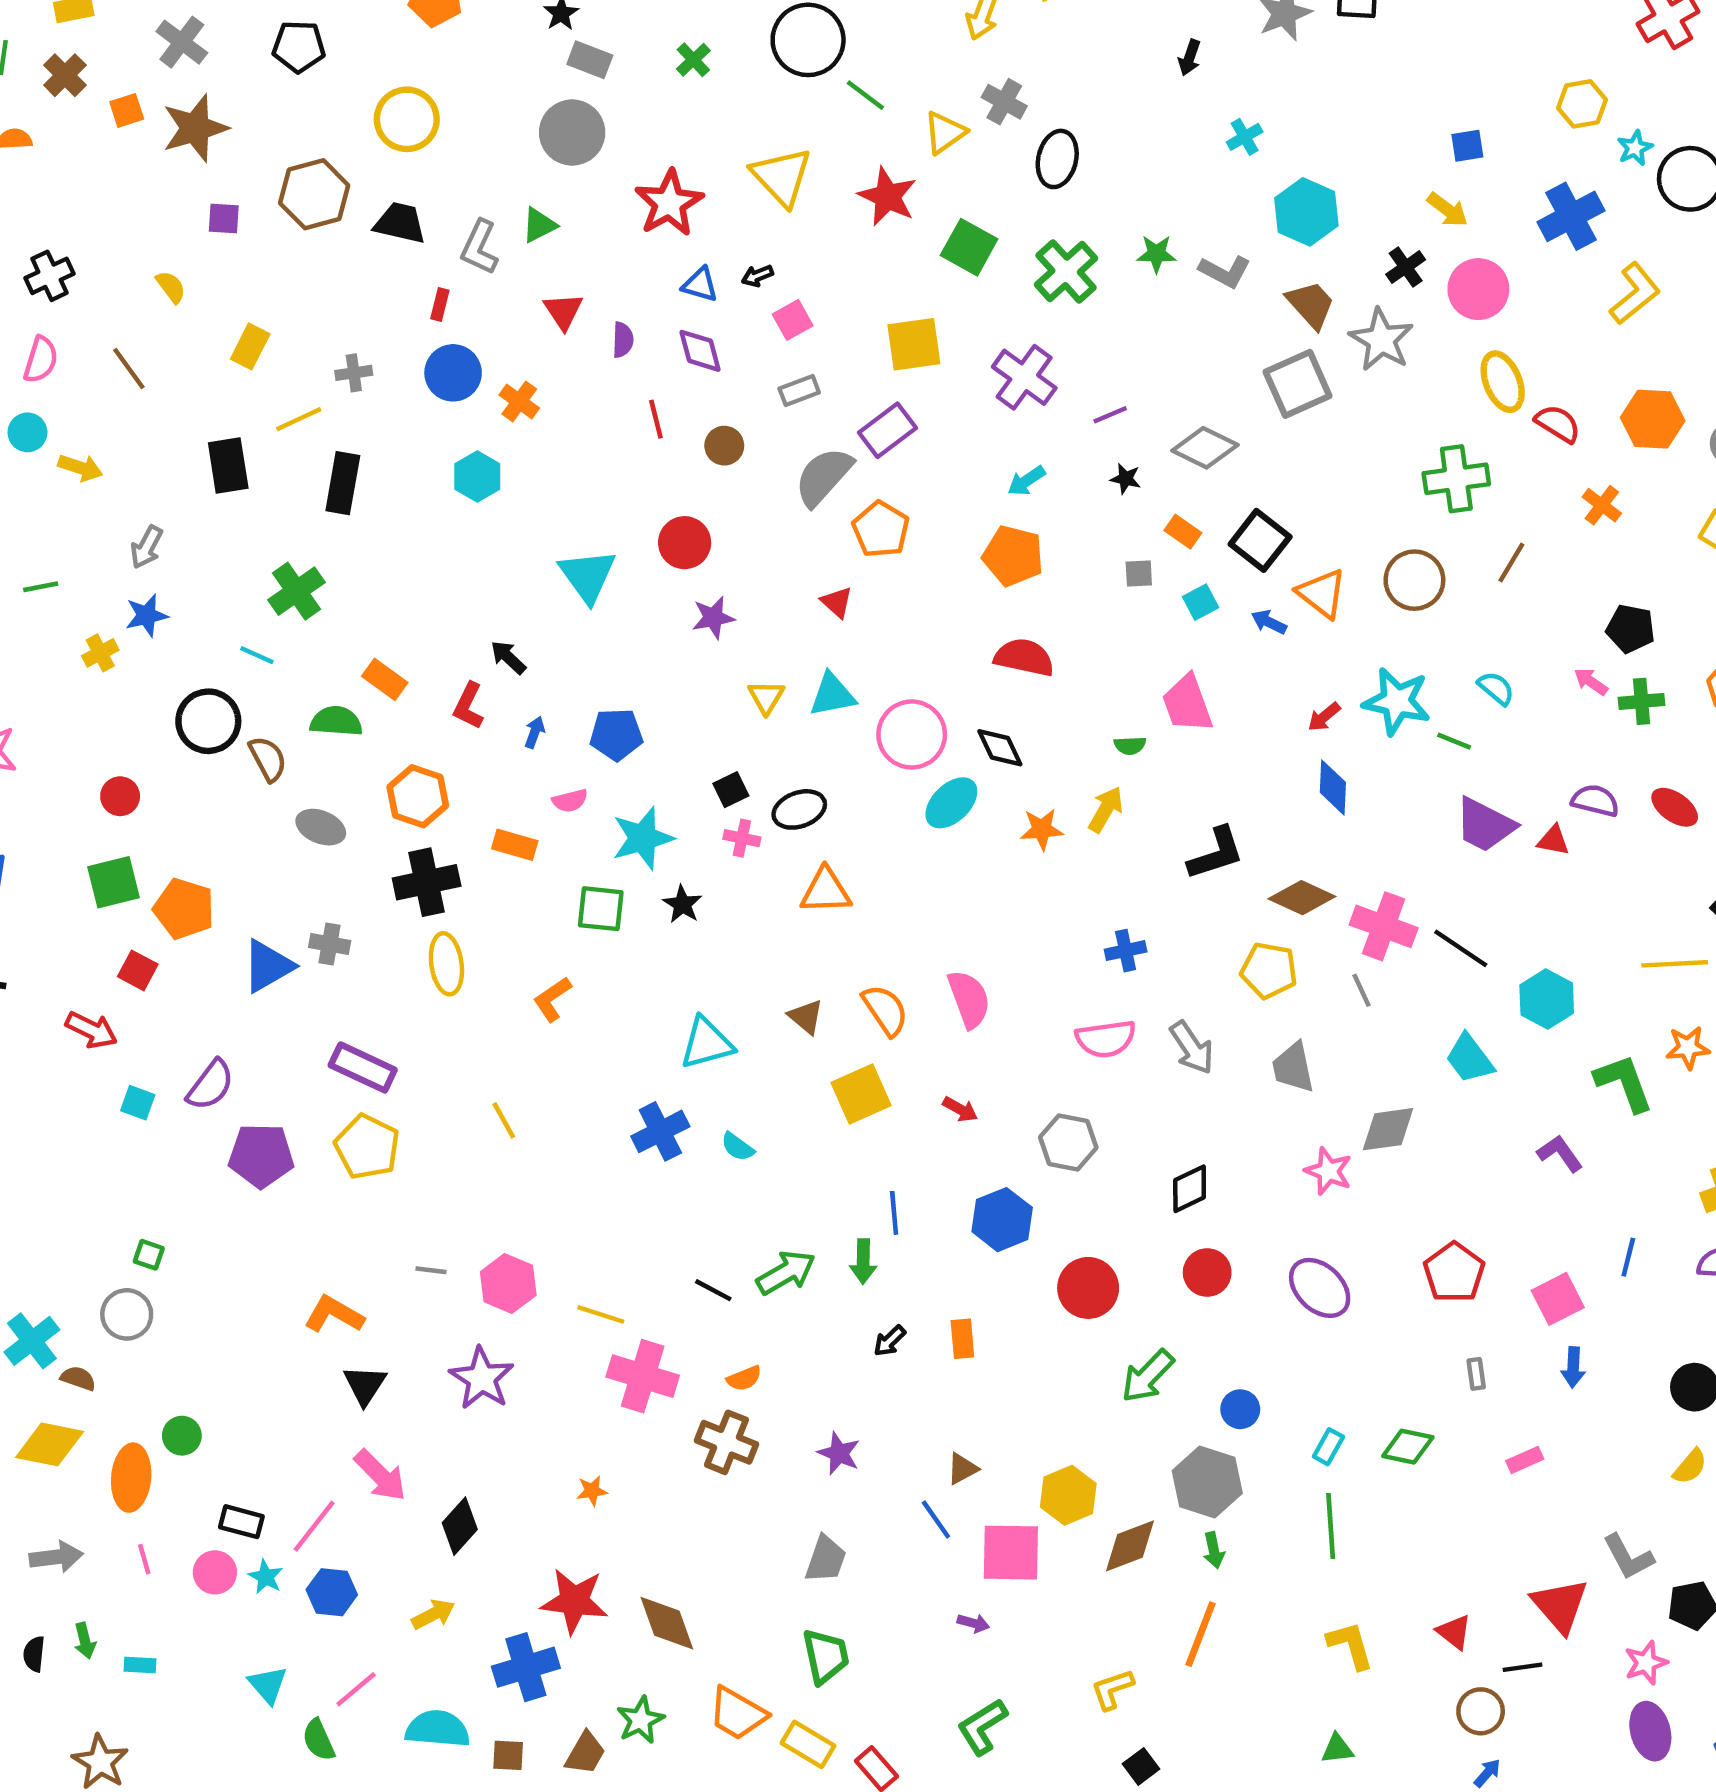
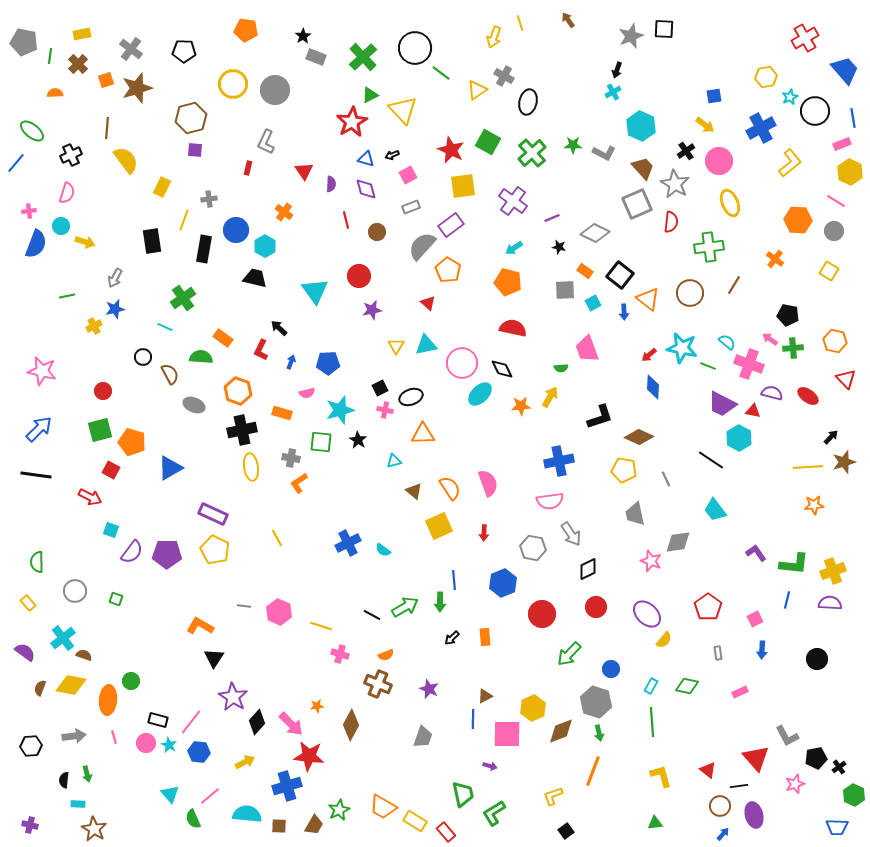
black arrow: (1190, 58) -> (617, 70), moved
green cross: (693, 60) -> (363, 57), size x1.8
gray circle: (572, 133) -> (275, 90), moved
red star: (887, 196) -> (451, 150), moved
purple square: (224, 219) -> (195, 150), moved
black trapezoid: (400, 223) -> (255, 278), moved
green triangle: (539, 225) -> (370, 95), moved
yellow semicircle: (171, 287) -> (126, 160), size x1.8
brown line: (129, 368) -> (107, 128), moved, turned 40
blue circle: (453, 373) -> (236, 230), moved
yellow line: (299, 419) -> (184, 220), turned -45
red semicircle: (1558, 424) -> (671, 222), moved, turned 65
gray square: (1139, 574) -> (565, 290), size x1.5
blue arrow: (1269, 622) -> (624, 312), turned -119
black circle: (208, 721) -> (143, 357), size x0.6
pink cross: (1384, 926) -> (749, 364), moved
gray cross: (330, 944) -> (291, 458), moved
blue cross: (1126, 951) -> (559, 461), size x1.6
cyan hexagon: (1547, 999) -> (739, 438), moved
cyan triangle: (707, 1043) -> (394, 461), moved, size x0.6
gray arrow: (1192, 1048) -> (571, 534), moved
green L-shape: (1624, 1083) -> (794, 564), moved, turned 116
purple semicircle: (211, 1085) -> (132, 552), moved
red arrow: (960, 1109) -> (484, 533), turned 63
pink square: (1558, 1299) -> (755, 619), size x0.7
gray circle: (127, 1314) -> (75, 591), moved
pink cross: (643, 1376) -> (340, 654), size x0.6
purple star: (482, 1378) -> (233, 697), moved
yellow semicircle: (1690, 1467) -> (664, 640), moved
pink arrow: (380, 1475) -> (291, 724), moved
blue line: (936, 1519) -> (473, 719), turned 36
brown diamond: (667, 1623) -> (351, 725), moved, turned 48
green trapezoid: (826, 1656) -> (463, 794), moved
cyan rectangle: (140, 1665) -> (78, 804), moved
purple ellipse: (1650, 1731) -> (754, 815), moved

